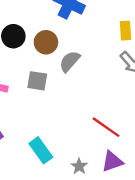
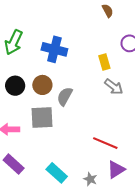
gray square: (37, 81) -> (42, 118), size x1.4

